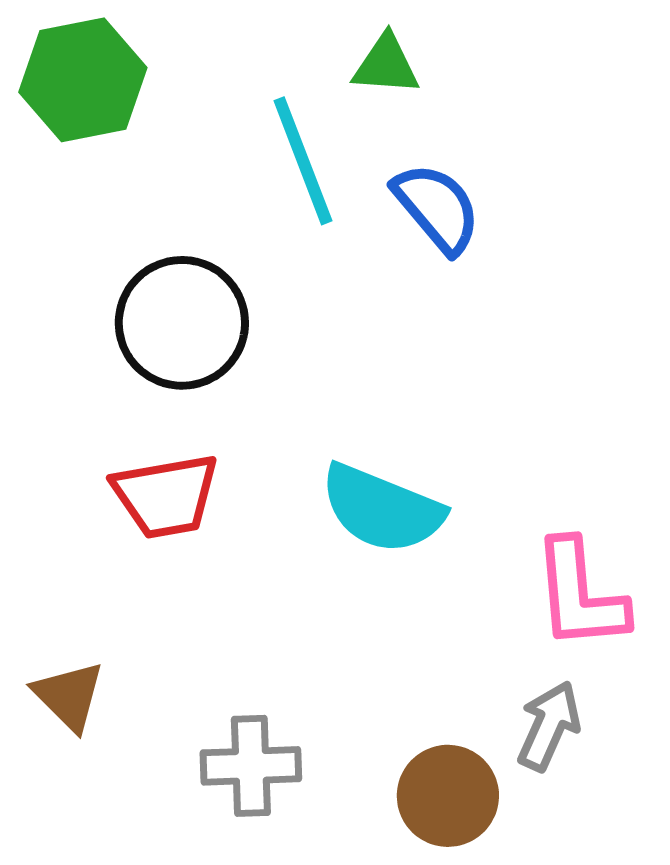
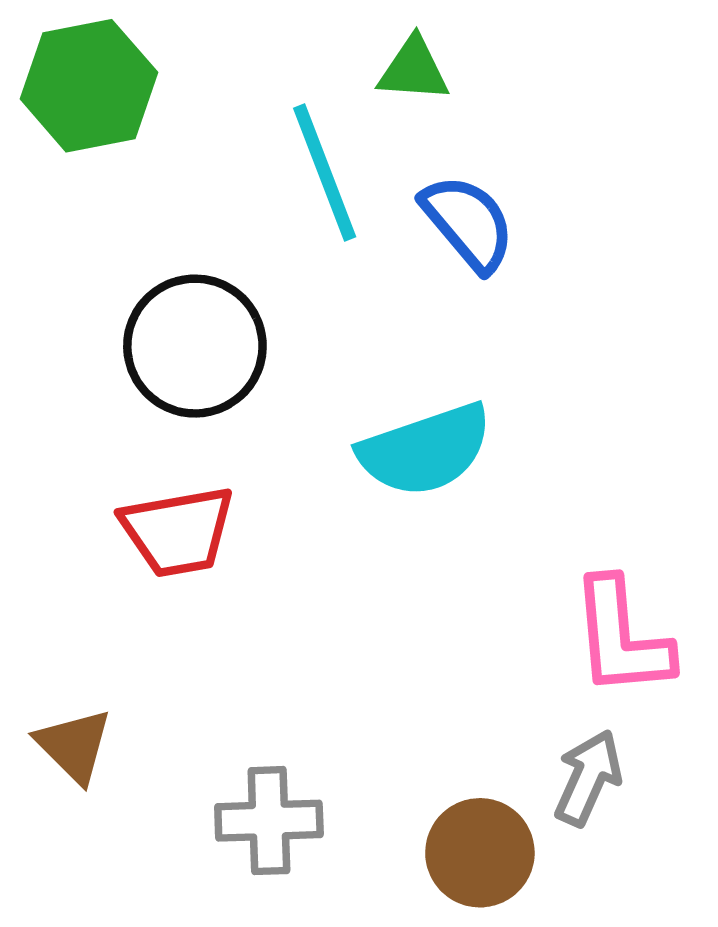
cyan semicircle: (382, 509) -> (425, 450), moved, turned -41

